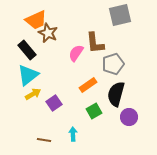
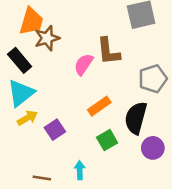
orange trapezoid: (36, 20) -> (31, 21), turned -50
brown star: (48, 33) -> (47, 38), turned 30
gray pentagon: (113, 64) -> (153, 79), moved

